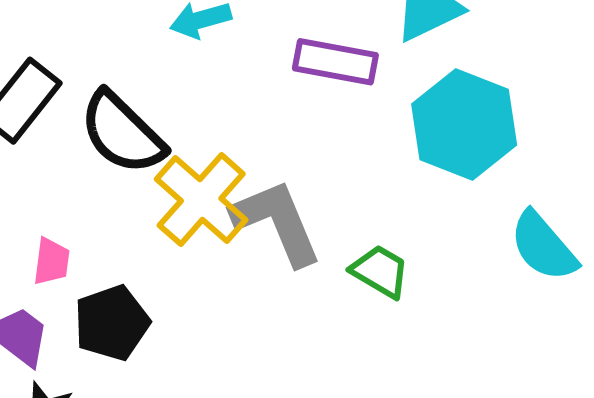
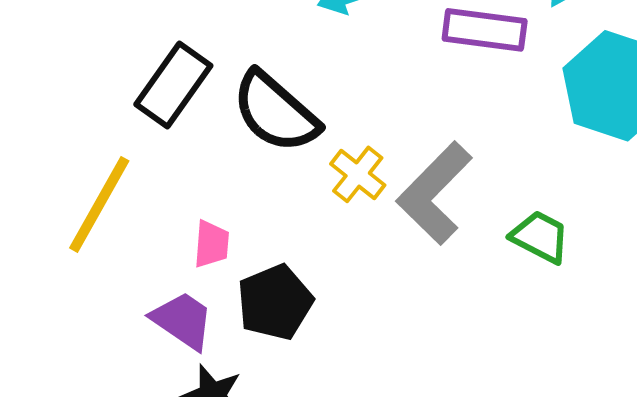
yellow cross: (201, 200) -> (358, 174), size x0.6
gray L-shape: (277, 222) -> (434, 193), turned -110

